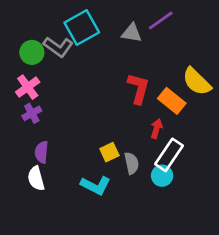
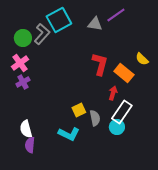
gray L-shape: (58, 47) -> (42, 34), turned -85
yellow semicircle: (197, 81) -> (142, 59), size x0.6
purple semicircle: (42, 152) -> (30, 145), moved

